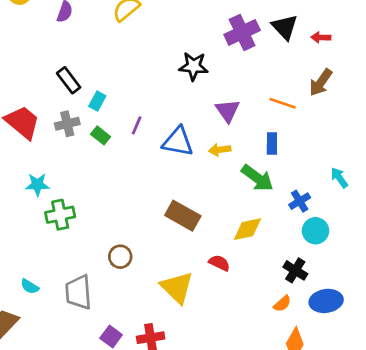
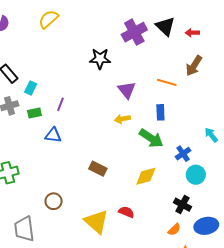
green rectangle: (101, 135) -> (34, 113), turned -48
blue triangle: (178, 142) -> (53, 135), moved, size x0.7
brown rectangle: (183, 216) -> (98, 169), size x0.7
red semicircle: (219, 263) -> (126, 212), moved

